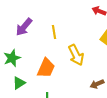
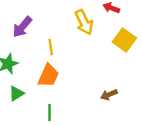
yellow line: (54, 32) -> (51, 47), moved
yellow arrow: (76, 55) -> (84, 22), moved

